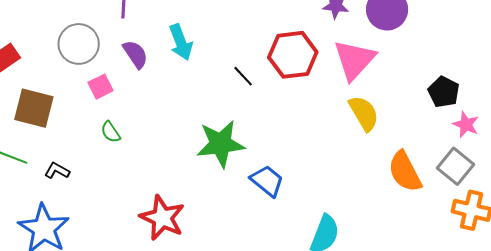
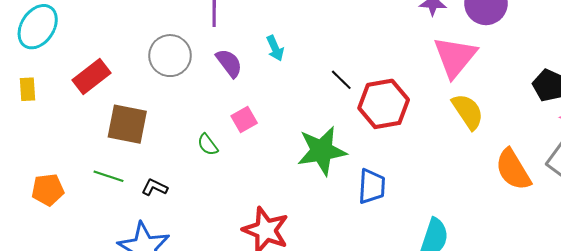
cyan arrow: (181, 42) -> (275, 48), size x0.7
red hexagon: (293, 55) -> (384, 104), moved
pink square: (101, 87) -> (244, 120), moved
blue trapezoid: (267, 181) -> (372, 186), turned 57

